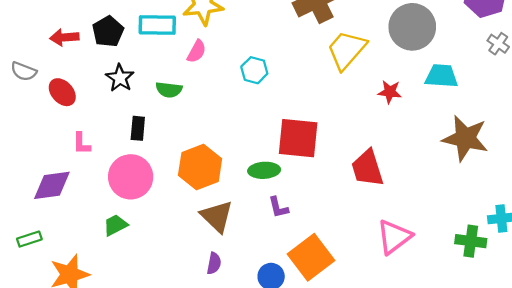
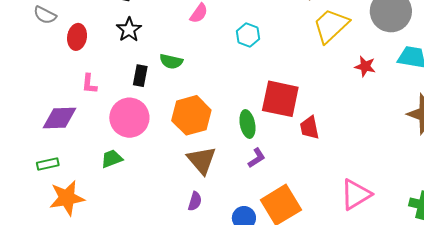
green semicircle: (169, 90) -> (171, 61), moved
red ellipse: (62, 92) -> (77, 37), turned 45
red trapezoid: (367, 168) -> (309, 128), moved, size x0.7
green ellipse: (264, 170) -> (247, 124), turned 76
purple L-shape: (278, 207) -> (257, 158), turned -115
green rectangle: (29, 239) -> (48, 164), moved

